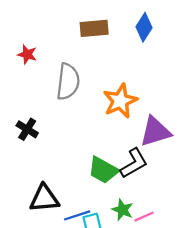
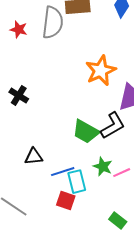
gray semicircle: (68, 82) -> (53, 23), moved
black triangle: (44, 198) -> (34, 157), size x0.7

